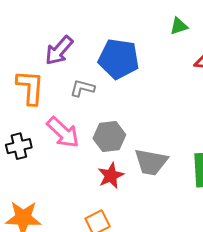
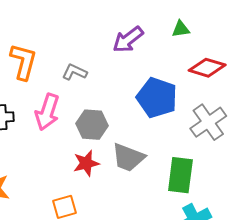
purple arrow: (59, 50) -> (128, 40), moved
blue pentagon: (119, 59) -> (157, 98), moved
pink arrow: (63, 132) -> (47, 112), turned 54

